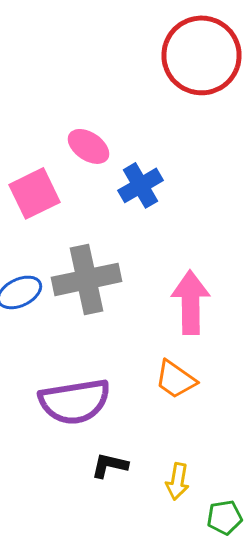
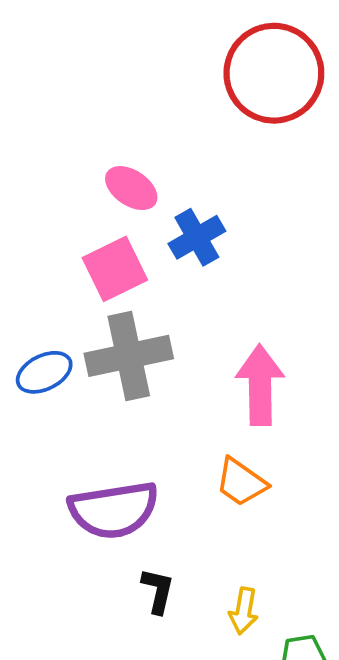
pink square: (34, 193) -> (115, 269), moved
black L-shape: (110, 465) -> (158, 591), turned 90

